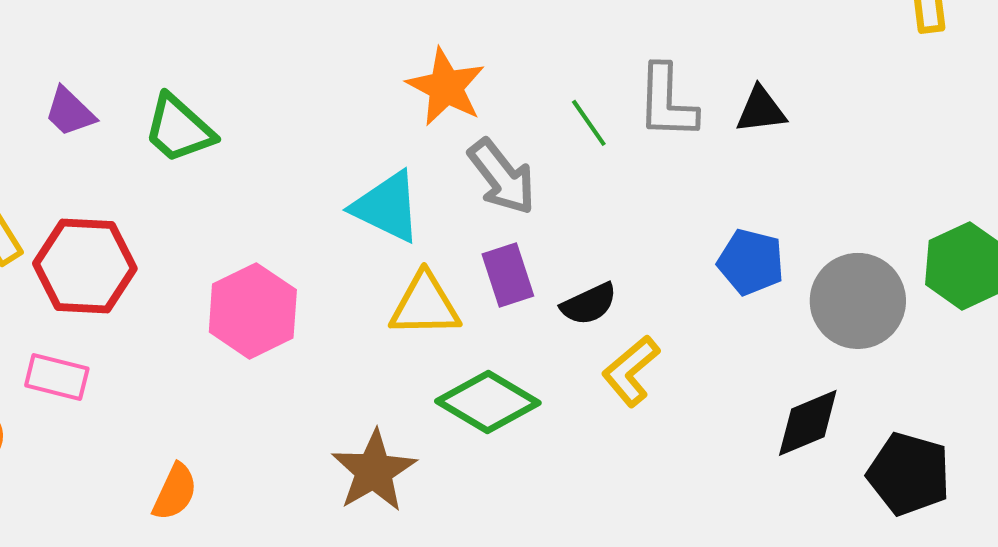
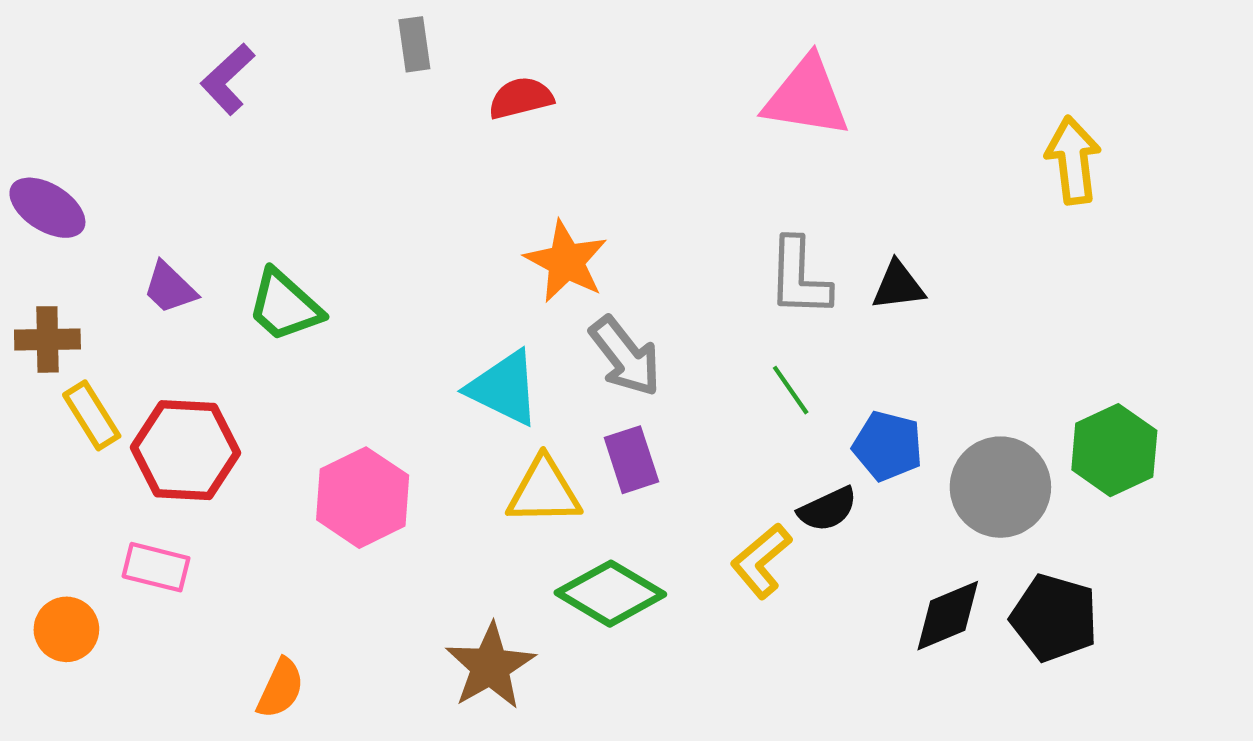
green line: (589, 123) -> (791, 390), moved
black semicircle: (589, 304) -> (828, 509), moved
black pentagon: (909, 474) -> (1054, 618), moved

